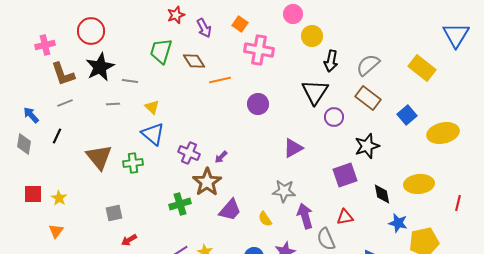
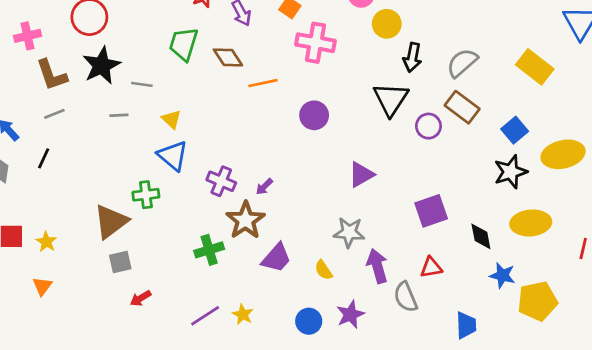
purple circle: (334, 117) -> (428, 126), moved
black star: (367, 146) -> (511, 172), moved
brown triangle: (99, 157) -> (111, 222), moved, turned 32

